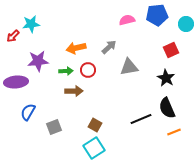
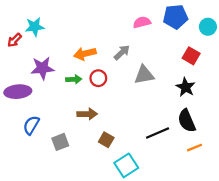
red square: (171, 50) -> (191, 56), turned -35
brown arrow: (74, 91) -> (87, 114), moved
cyan square: (94, 148) -> (126, 165), moved

